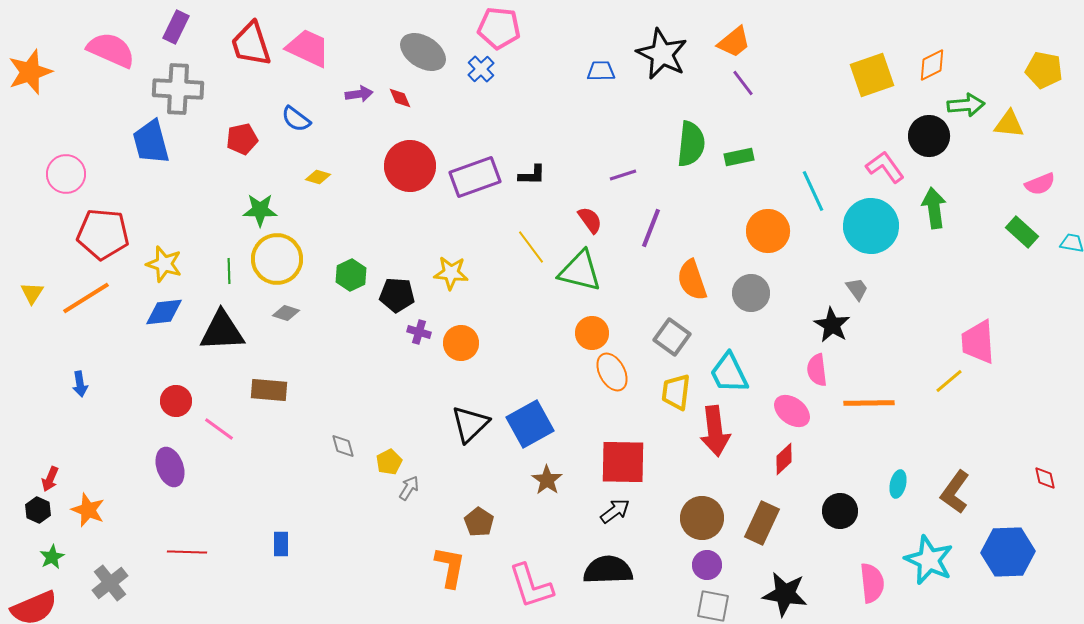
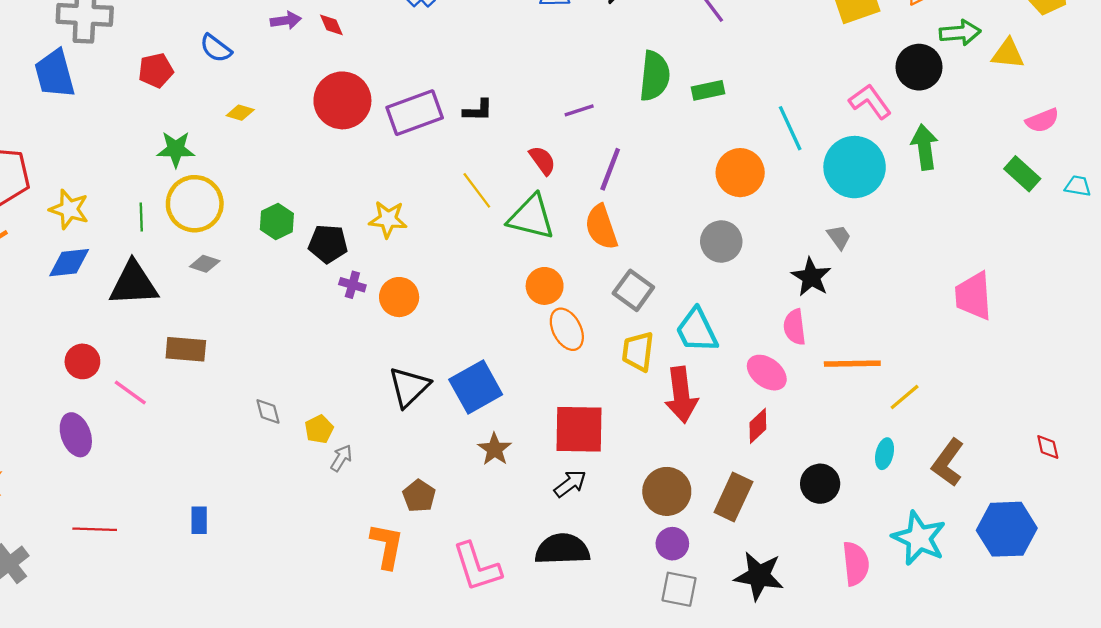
orange semicircle: (692, 280) -> (601, 227), moved
yellow line: (949, 381) -> (905, 397), moved

